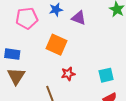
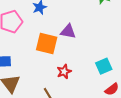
purple triangle: (79, 18) -> (68, 31), moved

